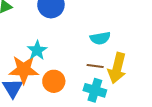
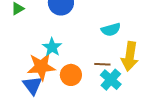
brown line: (95, 66) -> (102, 64), moved
cyan cross: (95, 90) -> (111, 80), turned 30

